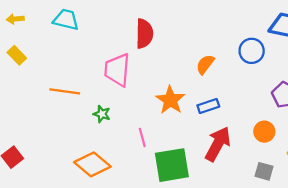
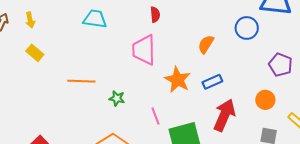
yellow arrow: (15, 19) -> (30, 20), turned -91
cyan trapezoid: (66, 20) -> (95, 19), moved
red semicircle: (144, 34) -> (155, 15), moved, size x0.6
pink trapezoid: (117, 70) -> (144, 50), moved

